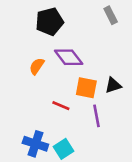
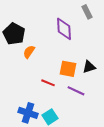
black pentagon: (49, 22) -> (14, 34), moved, turned -30
purple diamond: (69, 57) -> (64, 29), moved, turned 35
purple line: (97, 116) -> (76, 91), turned -54

